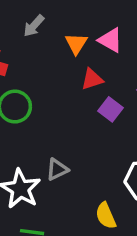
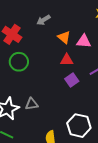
pink triangle: (110, 40) -> (84, 41), turned -42
orange triangle: (76, 44) -> (64, 37), turned -40

